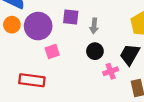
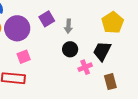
purple square: (71, 17) -> (47, 19), turned -35
pink square: (52, 51) -> (24, 57), moved

